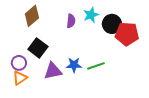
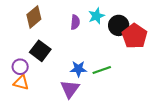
red pentagon: (127, 34) -> (135, 36), turned 30
purple triangle: (53, 71) -> (70, 89), moved, turned -42
orange triangle: (20, 78) -> (21, 83), turned 49

